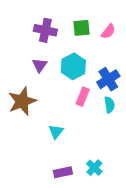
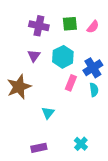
purple rectangle: (63, 172) -> (39, 148), moved

